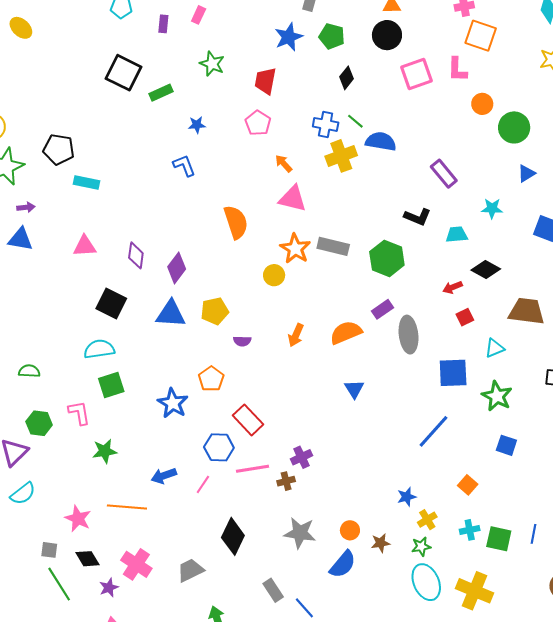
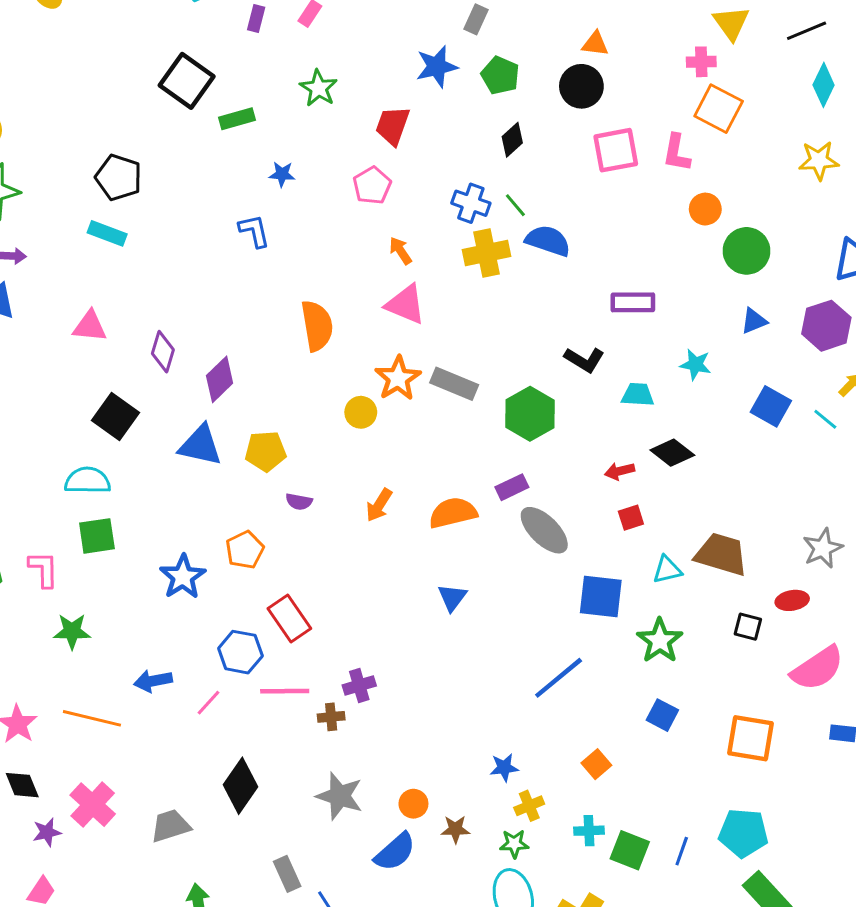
black pentagon: (59, 149) -> (119, 177), moved
purple rectangle: (444, 174) -> (633, 302), turned -60
brown trapezoid: (527, 311) -> (721, 554), moved
gray ellipse: (409, 335) -> (544, 530), turned -48

